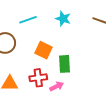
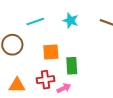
orange square: (44, 50) -> (51, 52), turned -30

